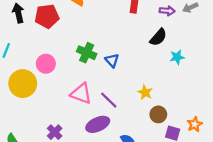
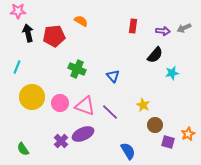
green cross: (87, 53) -> (77, 69), moved
pink circle: (46, 64) -> (60, 103), moved
purple ellipse: (98, 124) -> (83, 134), moved

